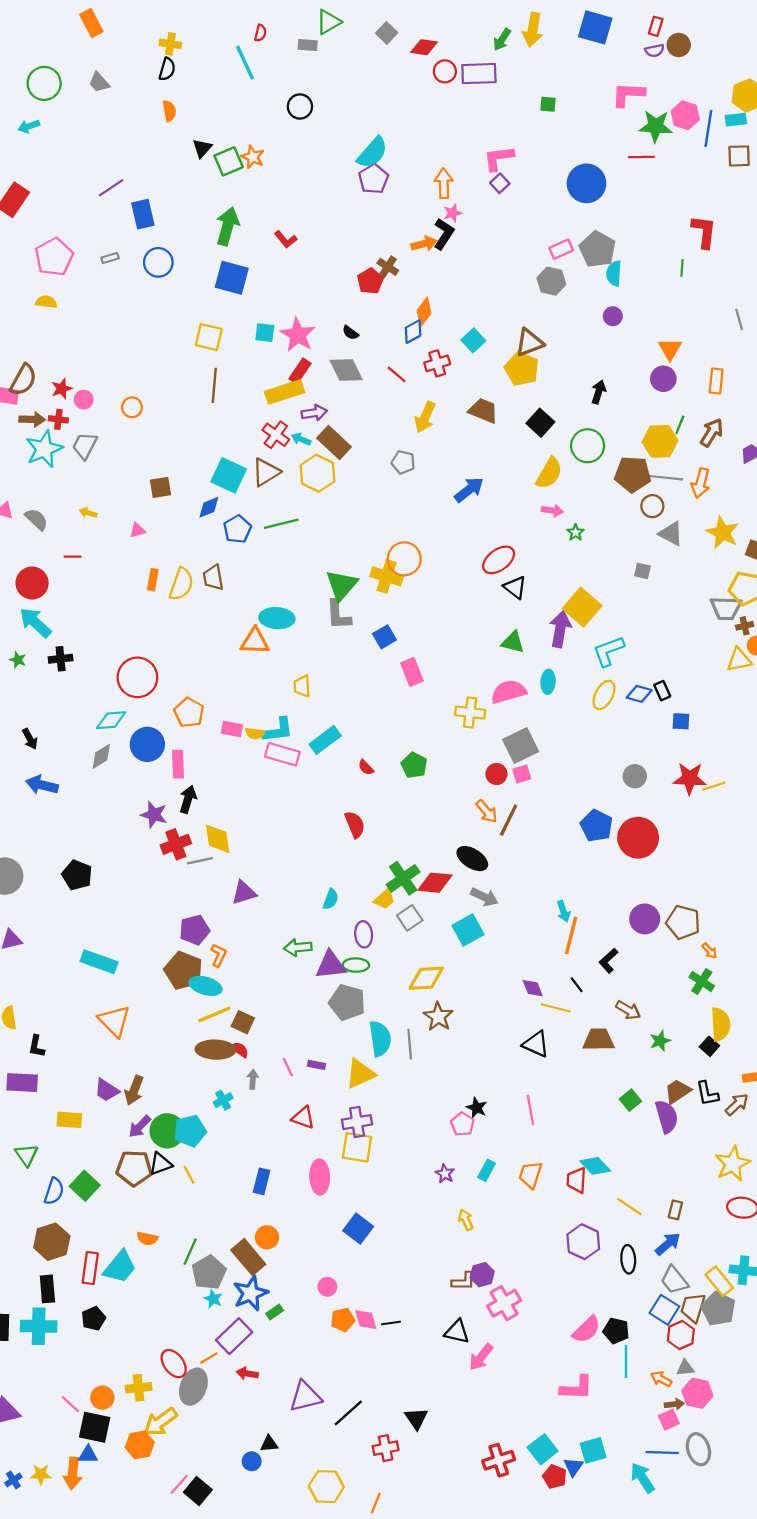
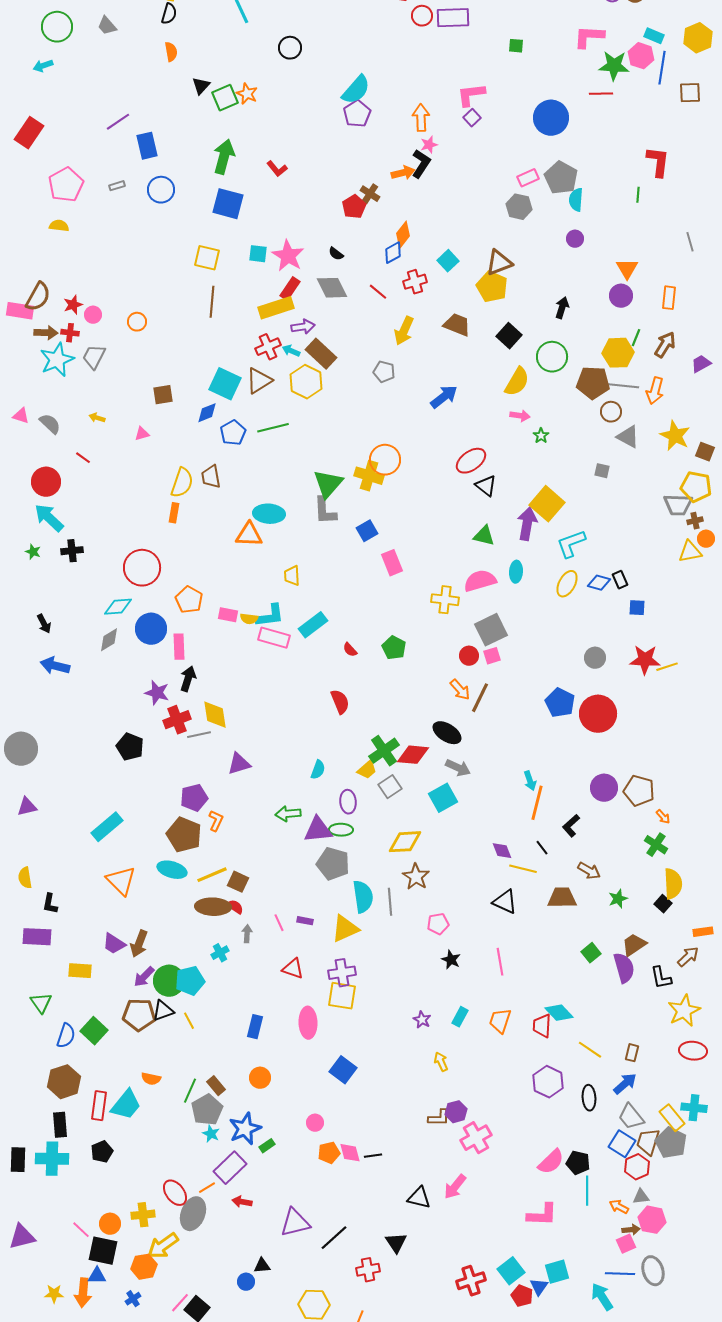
cyan rectangle: (736, 120) -> (654, 36), moved, turned 30
red cross: (276, 435) -> (268, 347), turned 30
red line: (73, 557) -> (83, 458), turned 35
orange rectangle: (153, 580) -> (174, 513), moved
black pentagon: (77, 875) -> (130, 747), moved
cyan rectangle: (99, 962) -> (107, 827), turned -60
cyan ellipse: (206, 986) -> (172, 870), moved
black L-shape: (707, 1094) -> (661, 978), moved
pink pentagon: (462, 1124) -> (438, 924), moved, turned 30
brown rectangle: (248, 1257) -> (216, 1086), moved, size x0.6
black triangle: (457, 1332) -> (419, 1198), moved
blue cross: (13, 1480) -> (133, 1299), moved

